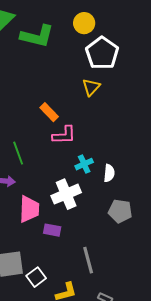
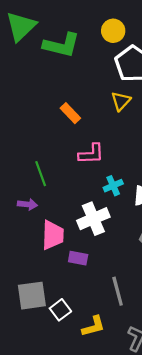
orange rectangle: (49, 112) -> (70, 113), moved

